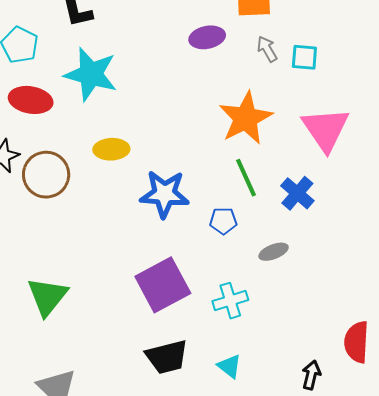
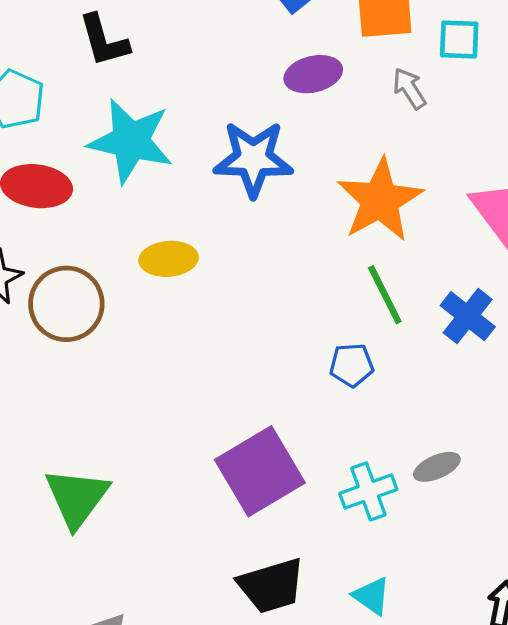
cyan square: (304, 57) -> (459, 40), moved
blue star: (164, 194) -> (253, 159), moved
gray ellipse: (274, 252) -> (437, 467), moved

